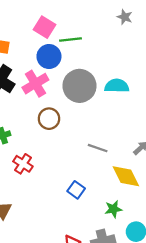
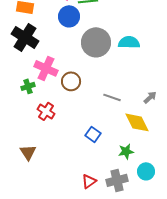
pink cross: (35, 84) -> (46, 68), moved, turned -35
brown circle: (49, 119) -> (71, 81), moved

